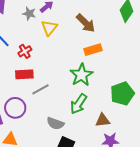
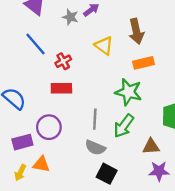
brown arrow: (86, 23) -> (136, 31), turned 30
yellow triangle: (49, 28) -> (104, 46), moved, turned -36
green star: (81, 75) -> (129, 92), turned -30
gray line: (40, 89) -> (95, 119), moved, turned -60

